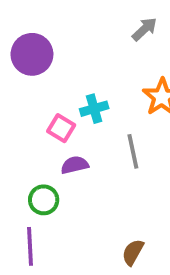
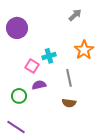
green circle: (44, 200) -> (19, 96), moved
purple line: (30, 246) -> (16, 127), turned -54
brown semicircle: (133, 252) -> (69, 103), moved, turned -112

